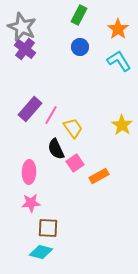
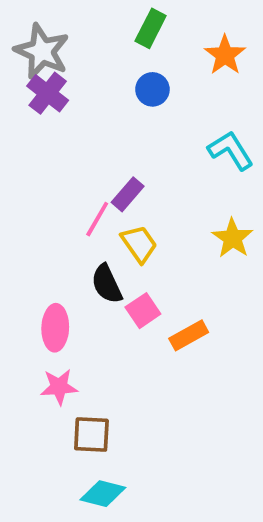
cyan L-shape: (119, 61) -> (231, 150), moved
purple rectangle: (30, 109) -> (128, 194), moved, size x0.7
cyan diamond: (41, 252) -> (103, 494), moved

